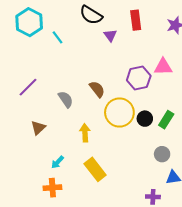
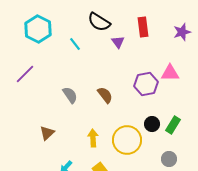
cyan line: (58, 37) -> (75, 44), moved
purple line: (28, 87) -> (25, 74), moved
gray semicircle: (66, 99) -> (70, 95), moved
yellow circle: (119, 113) -> (127, 140), moved

